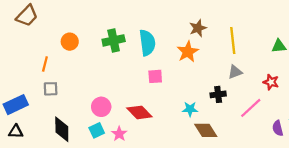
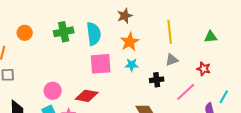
brown star: (198, 28) -> (125, 16), moved
pink square: (155, 76) -> (101, 64), size x1.6
cyan star: (190, 109) -> (132, 65), moved
red diamond: (139, 112) -> (87, 96), turned -35

